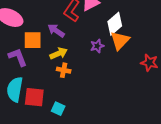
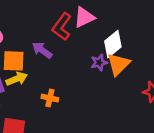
purple star: (97, 46) -> (99, 63), moved
yellow arrow: (59, 53) -> (17, 79), moved

